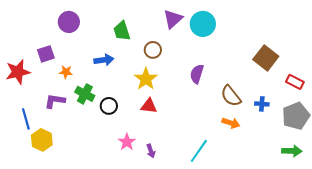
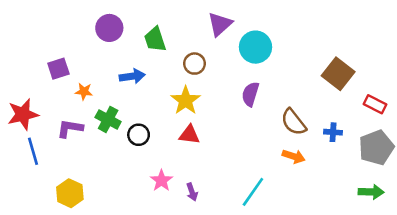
purple circle: (69, 22) -> (109, 28), moved
cyan circle: (203, 24) -> (255, 47), moved
red star: (18, 72) -> (23, 114), moved
yellow hexagon: (42, 140) -> (70, 193), moved

